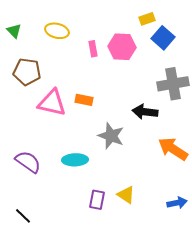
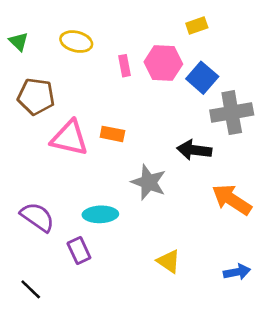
blue square: (163, 38) -> (202, 78), moved
purple rectangle: (97, 200) -> (79, 251), moved, turned -36

